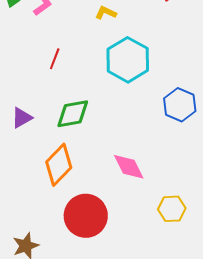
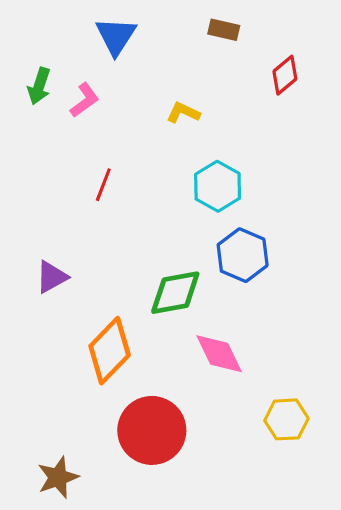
cyan hexagon: (128, 60) -> (218, 186), size x0.7
blue hexagon: (180, 105) -> (243, 255), moved
green diamond: (73, 114) -> (175, 293), moved

